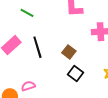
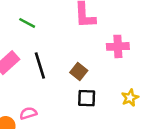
black square: (75, 74) -> (87, 98), turned -35

